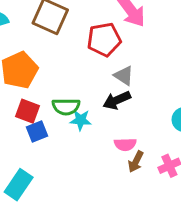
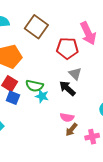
black arrow: (117, 100) -> (67, 88), turned 54
blue square: (37, 132) -> (13, 98), turned 32

